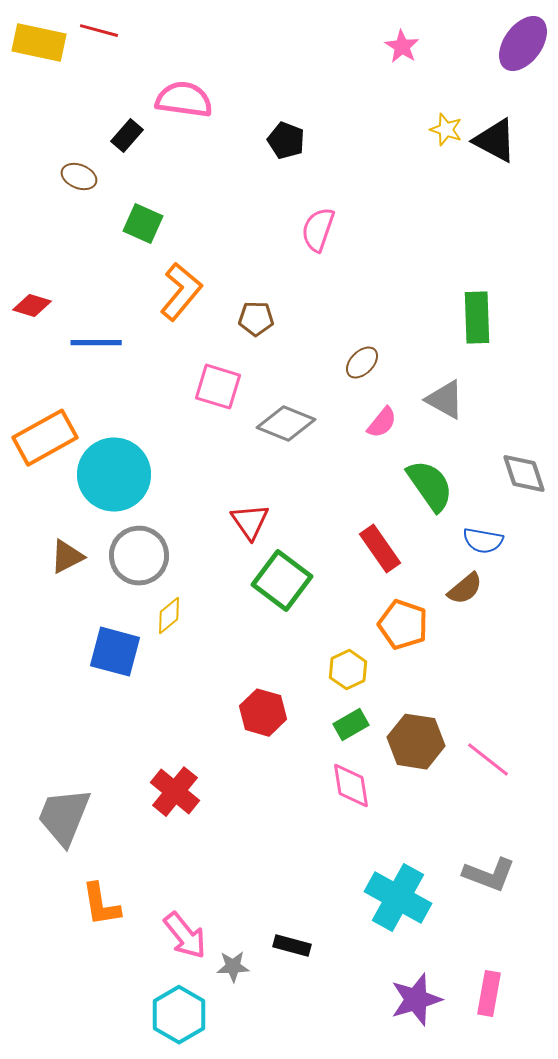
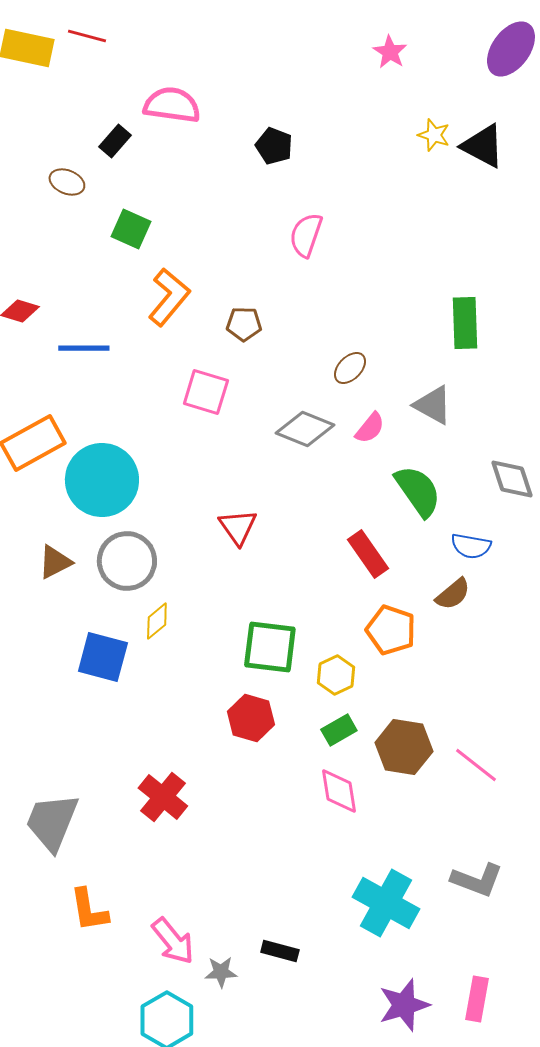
gray diamond: (286, 424) -> (305, 429), moved
green square: (282, 581) -> (270, 647), moved, turned -30

